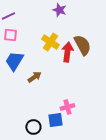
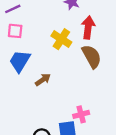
brown semicircle: (82, 45) -> (92, 56), moved
red arrow: (67, 52) -> (88, 27), moved

